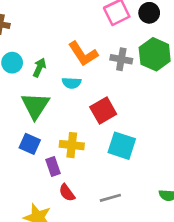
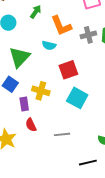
gray cross: (121, 59) -> (88, 35), turned -35
green arrow: (39, 68) -> (36, 12), moved

